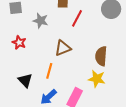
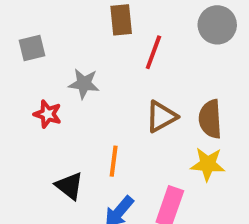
gray star: (40, 21) -> (84, 84), moved
brown triangle: (63, 48) -> (161, 117), moved

